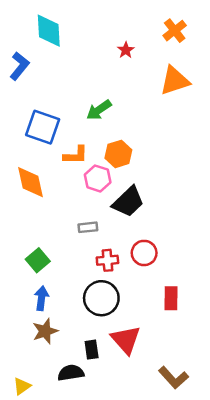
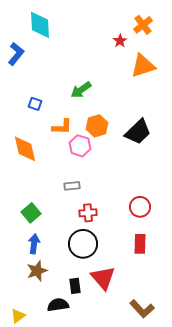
red star: (126, 50) -> (120, 41), moved
blue square: (43, 127) -> (35, 104), size x0.5
black trapezoid: (128, 202) -> (138, 132), moved
red circle: (144, 253) -> (140, 207), moved

